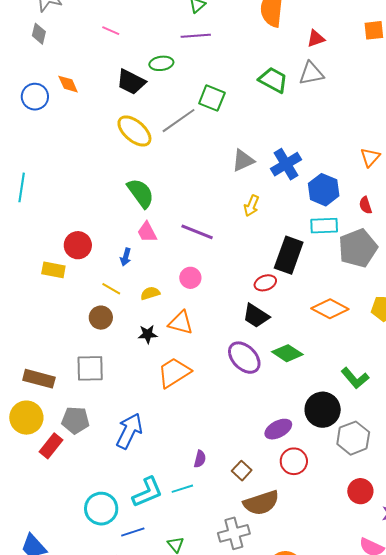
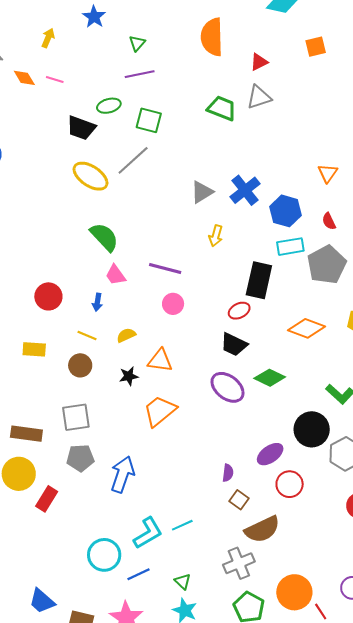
orange diamond: (68, 84) -> (24, 78), moved
green square: (212, 98) -> (149, 120), moved
yellow rectangle: (53, 270) -> (34, 349), moved
pink circle: (190, 278) -> (173, 304), moved
gray pentagon: (75, 420) -> (80, 458), moved
purple semicircle: (200, 459) -> (228, 473), moved

